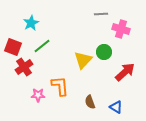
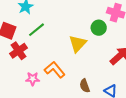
green circle: (104, 52) -> (99, 28), moved
orange L-shape: (60, 86) -> (55, 70), turned -35

